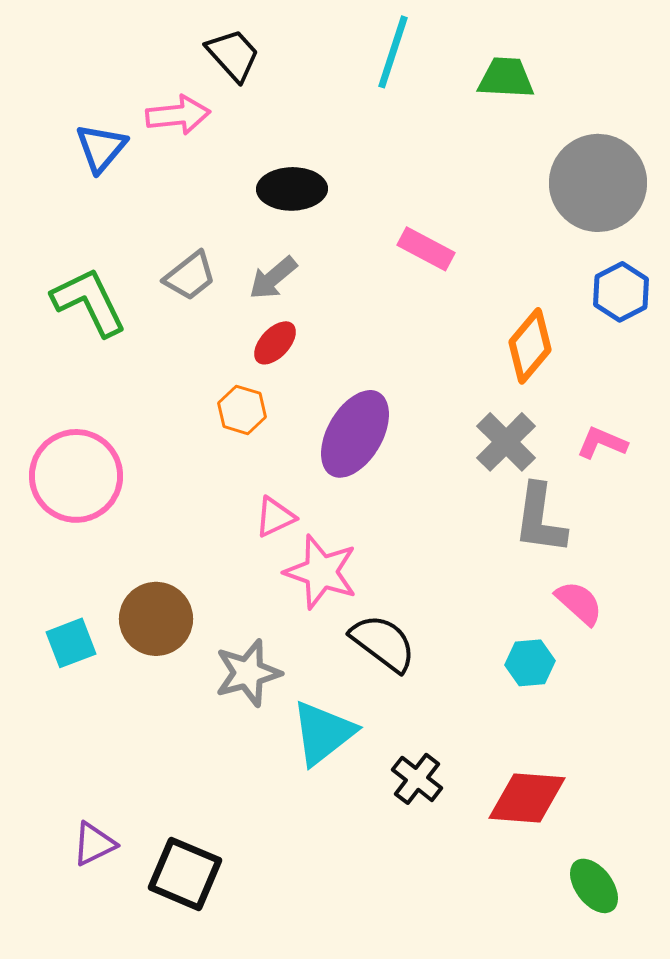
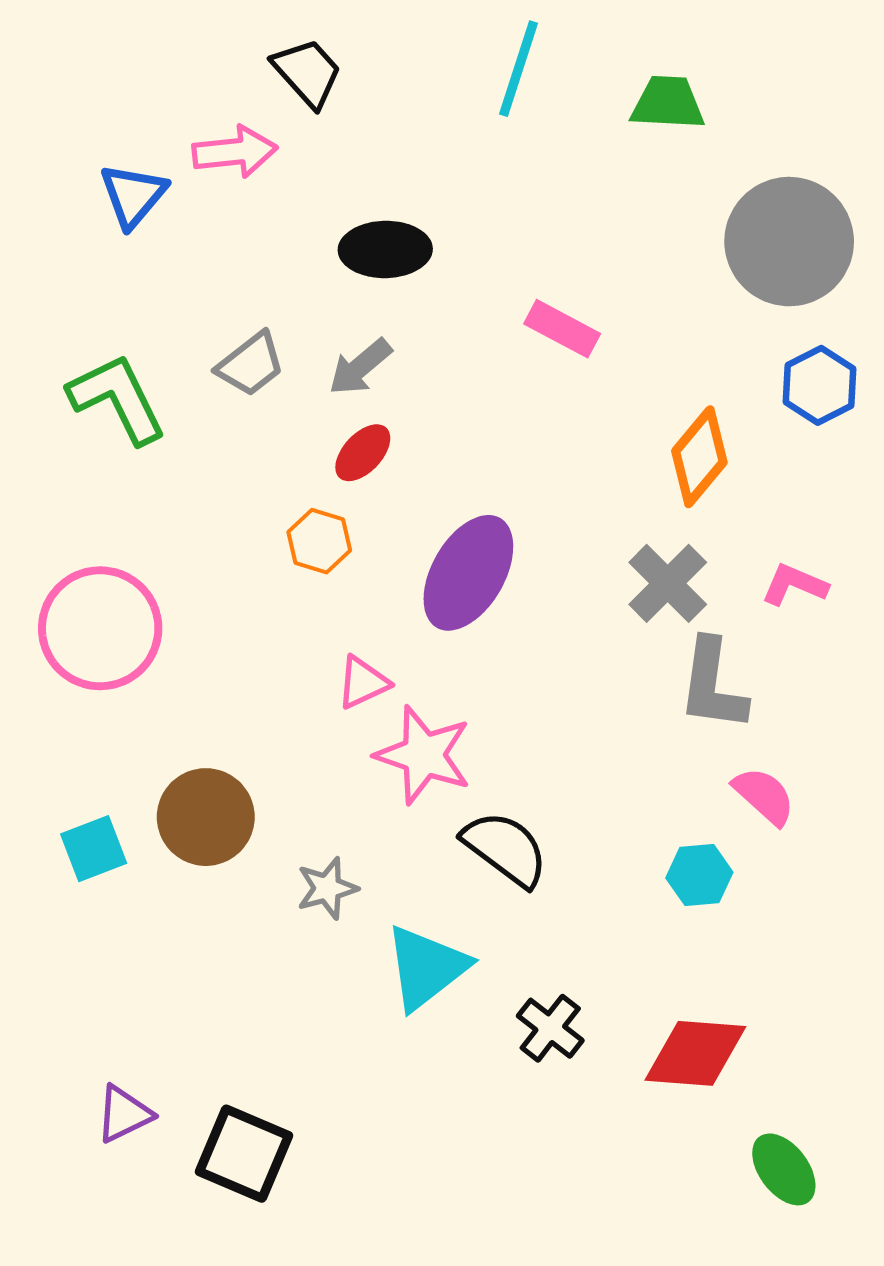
gray star: (248, 673) -> (327, 888), size x0.7

